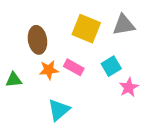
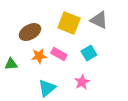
gray triangle: (124, 25) -> (99, 20), turned 36
brown ellipse: (37, 40) -> (30, 32), turned 70
pink star: (129, 87) -> (82, 82), moved

